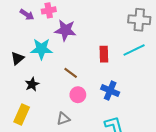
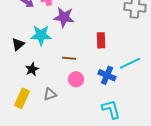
cyan line: (134, 50) -> (130, 63), moved
brown line: (71, 73) -> (69, 58), turned -32
gray triangle: (63, 119) -> (50, 94), moved

